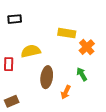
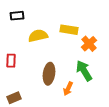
yellow semicircle: (31, 51) -> (38, 36), moved
green arrow: (82, 74) -> (84, 71), size x1.5

